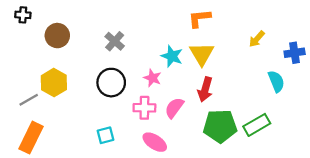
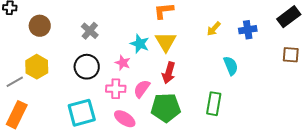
blue cross: (295, 53) -> (248, 30), moved
green rectangle: (257, 125) -> (214, 104), turned -50
green pentagon: (220, 126) -> (166, 108), moved
cyan square: (105, 135) -> (82, 113), size x1.8

